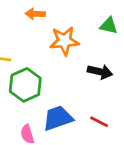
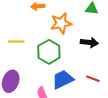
green hexagon: (25, 85) -> (49, 52), moved

